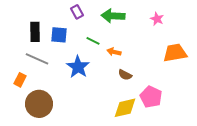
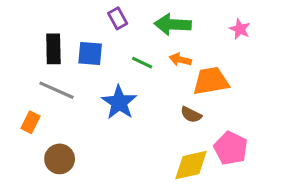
orange arrow: (114, 52) -> (180, 60), moved
orange trapezoid: (175, 53) -> (211, 81), moved
brown circle: (39, 104) -> (60, 159), size x0.7

